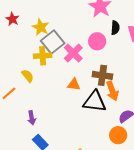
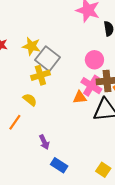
pink circle: (97, 41) -> (94, 60), moved
pink cross: (73, 53) -> (91, 86), moved

